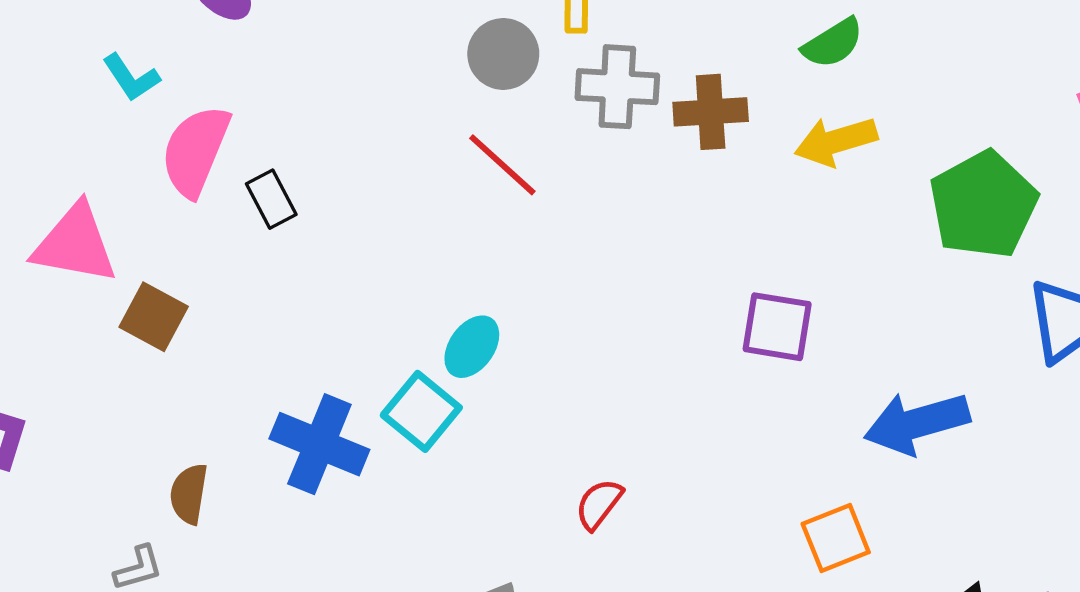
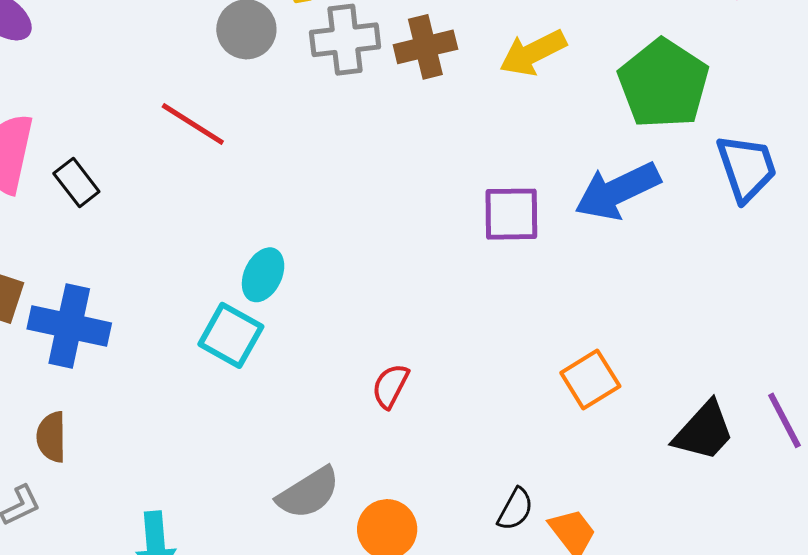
red line: (502, 165) -> (193, 124), moved
blue arrow: (917, 423) -> (617, 191), moved
blue cross: (319, 444) -> (69, 326), moved

